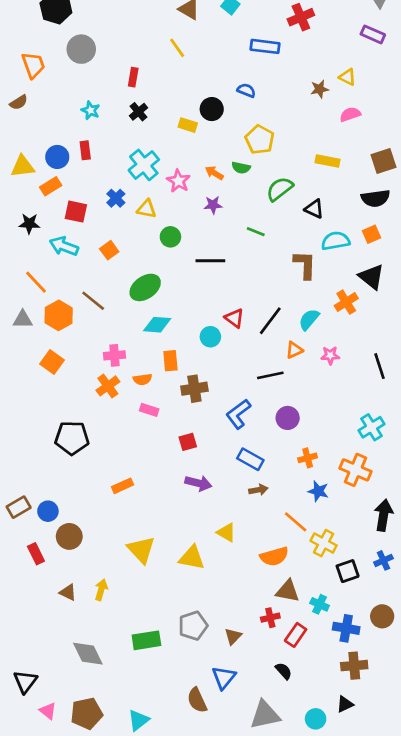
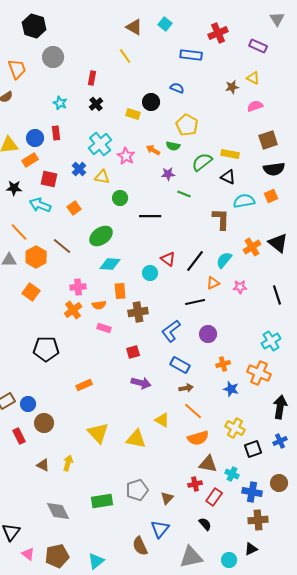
purple rectangle: (373, 34) -> (258, 46), moved
yellow rectangle: (328, 161) -> (230, 154), moved
brown square: (383, 161) -> (268, 140), moved
purple star: (213, 205) -> (168, 174), moved
black triangle: (371, 277) -> (278, 243), moved
orange line: (296, 522) -> (193, 411), moved

